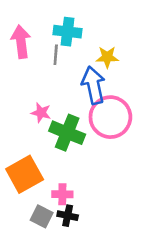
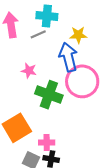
gray line: (56, 55) -> (38, 34), turned 63
pink star: (41, 113) -> (29, 71), moved

